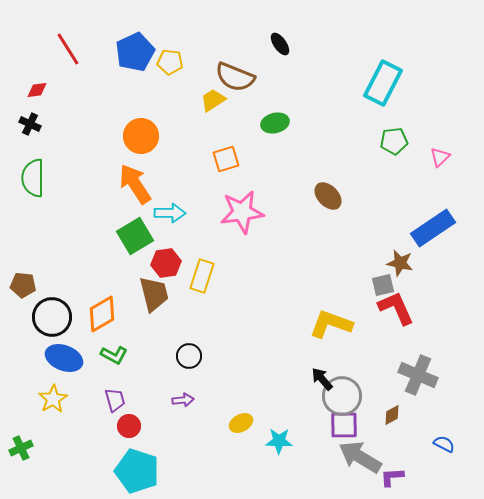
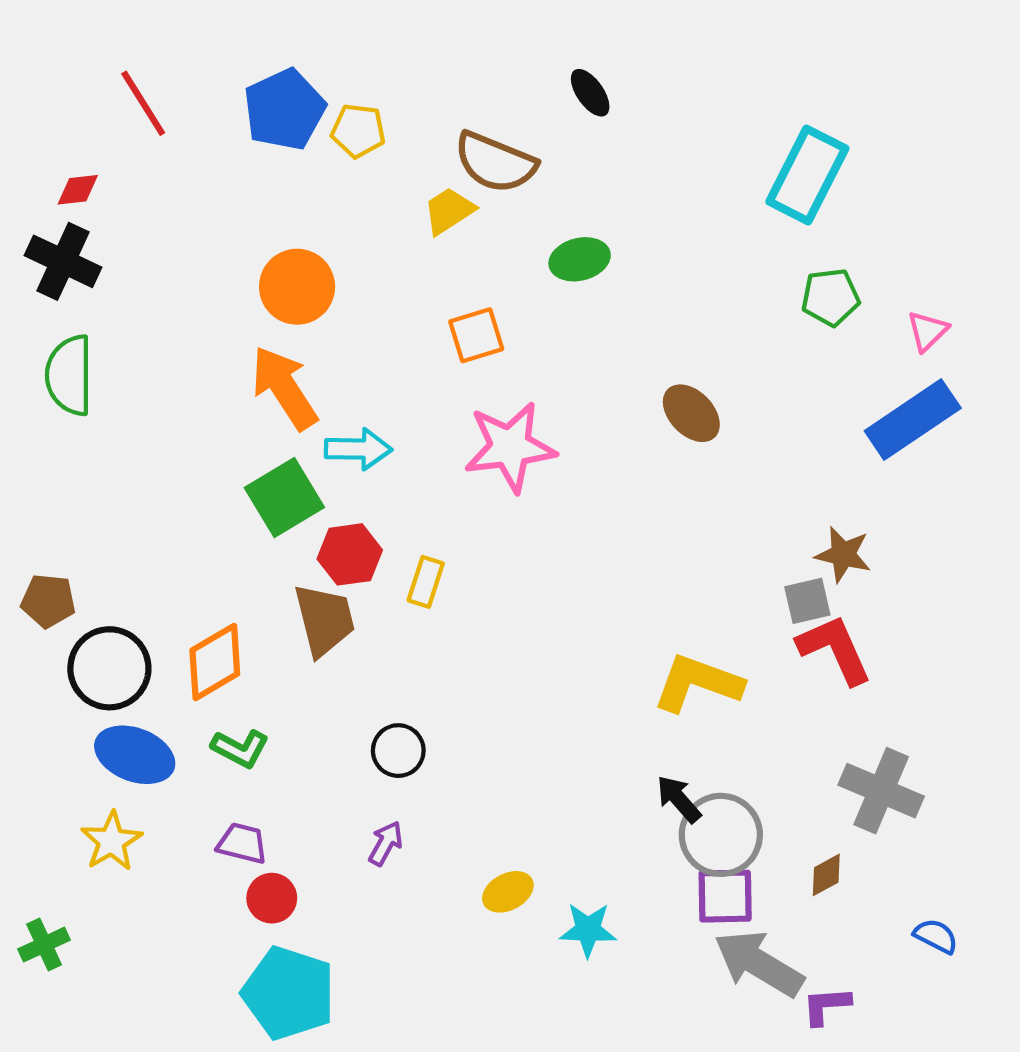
black cross: (30, 124) -> (63, 261), size x1.6
blue rectangle: (433, 228) -> (913, 420), moved
yellow rectangle: (202, 276) -> (426, 582), size x0.7
purple trapezoid: (115, 400) -> (242, 843), turned -60
purple arrow: (183, 400) -> (386, 843), turned -55

